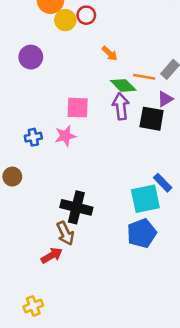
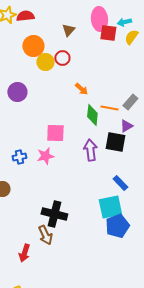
green diamond: (123, 85) -> (92, 115), turned 50
purple arrow: (121, 106) -> (90, 150), moved
blue rectangle: (163, 183) -> (120, 183), moved
blue pentagon: (142, 233) -> (117, 226), moved
red arrow: (52, 255) -> (24, 253), moved, turned 138

